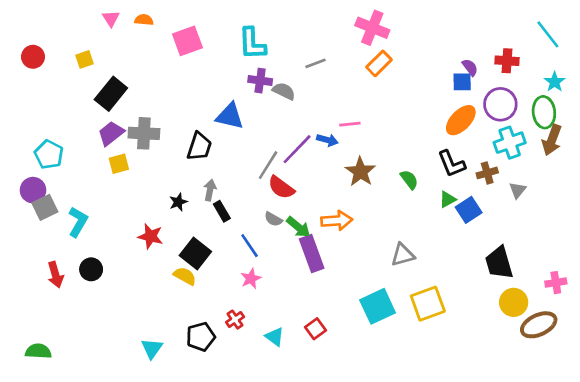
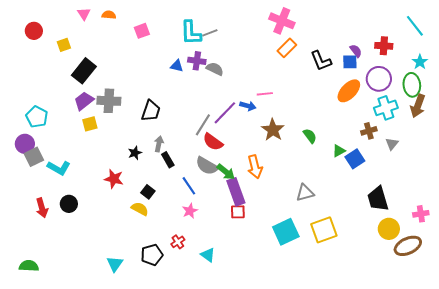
pink square: (187, 41) -> (142, 31), size x0.7
red circle: (33, 57) -> (34, 31), moved
gray line: (316, 63) -> (210, 33), moved
blue triangle: (230, 116) -> (177, 66), moved, size x0.6
black L-shape: (452, 164) -> (321, 61), moved
gray semicircle: (273, 219) -> (207, 166), size x1.6
orange arrow: (337, 220) -> (255, 167), turned 80
cyan L-shape: (78, 222) -> (59, 168), turned 90
black square: (195, 254) -> (148, 192), size x0.6
red square: (316, 329) -> (238, 212), moved, turned 35

